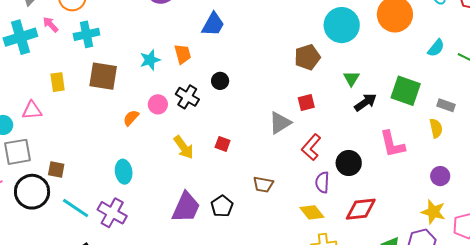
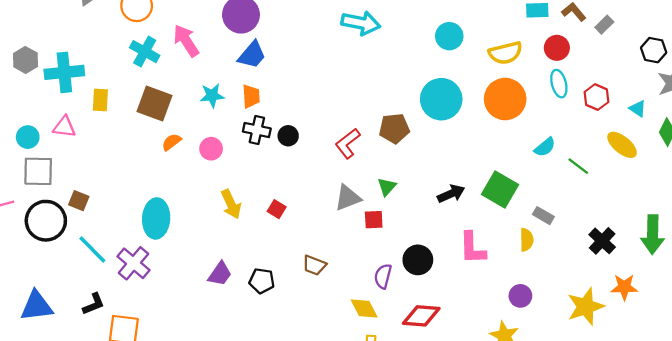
pink arrow: (51, 24) -> (186, 41), moved, size x1.6
blue trapezoid: (213, 24) -> (252, 55), moved
cyan cross: (87, 34) -> (145, 52), turned 30
cyan cross: (20, 37) -> (64, 72), moved
green triangle: (351, 78) -> (387, 187), moved
black cross: (187, 97) -> (257, 130), moved, turned -30
red square: (306, 102) -> (374, 220), moved
orange semicircle: (131, 118) -> (172, 142), moved
red L-shape: (311, 147) -> (348, 143), moved
cyan ellipse: (124, 172) -> (156, 218), size x1.4
black pentagon: (222, 206) -> (262, 281), turned 30
purple trapezoid: (186, 207) -> (220, 274), size x0.7

